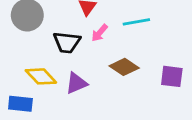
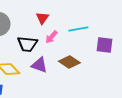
purple square: (172, 76) -> (104, 45), moved
purple triangle: (76, 83) -> (39, 65), moved, turned 42

